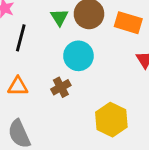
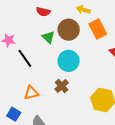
orange rectangle: (128, 23) -> (98, 29), turned 60
black line: (21, 38) -> (25, 58), turned -36

